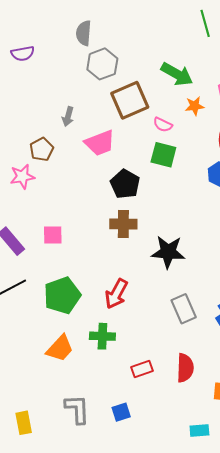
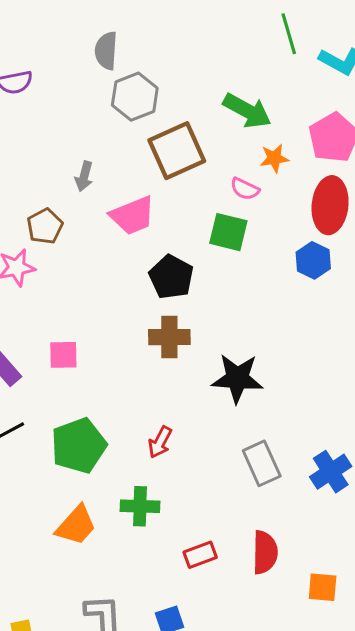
pink semicircle: (163, 125) -> (245, 189), moved
red arrow: (116, 294) -> (160, 442), size x0.7

